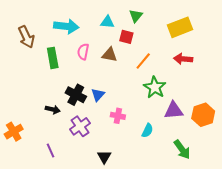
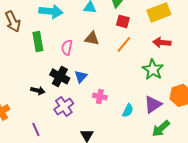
red square: (126, 37) -> (123, 21), moved
pink semicircle: (83, 52) -> (67, 47), moved
green star: (155, 87) -> (153, 69), moved
purple triangle: (174, 111) -> (153, 104), moved, turned -30
green arrow: (182, 149) -> (161, 128), turned 84

